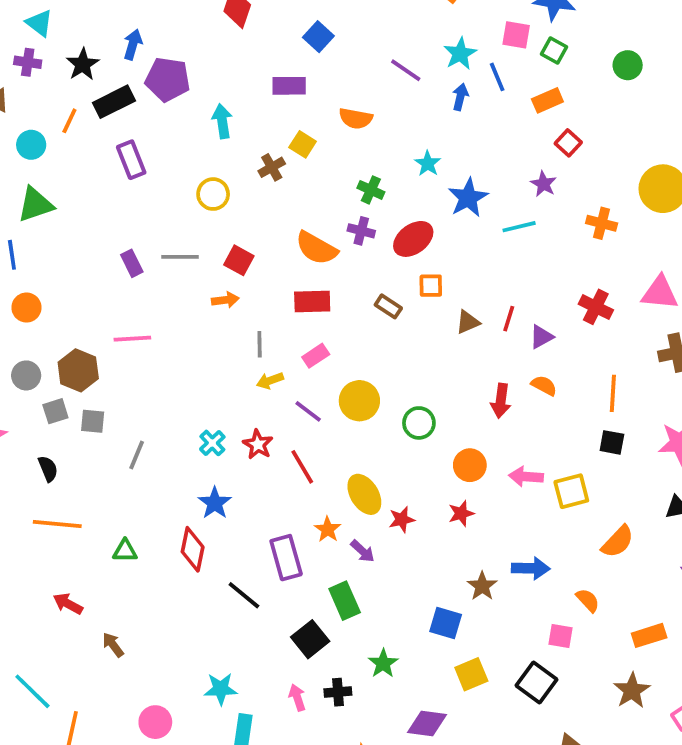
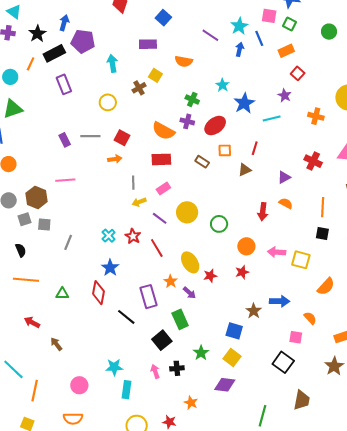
red line: (509, 319) -> (255, 148), moved
yellow square: (571, 491) -> (301, 260), turned 30
yellow square: (471, 674) -> (232, 357), moved, turned -30

